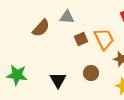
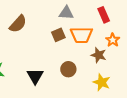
gray triangle: (67, 17) -> (66, 13), moved
orange trapezoid: (104, 39) -> (81, 35), turned 115

